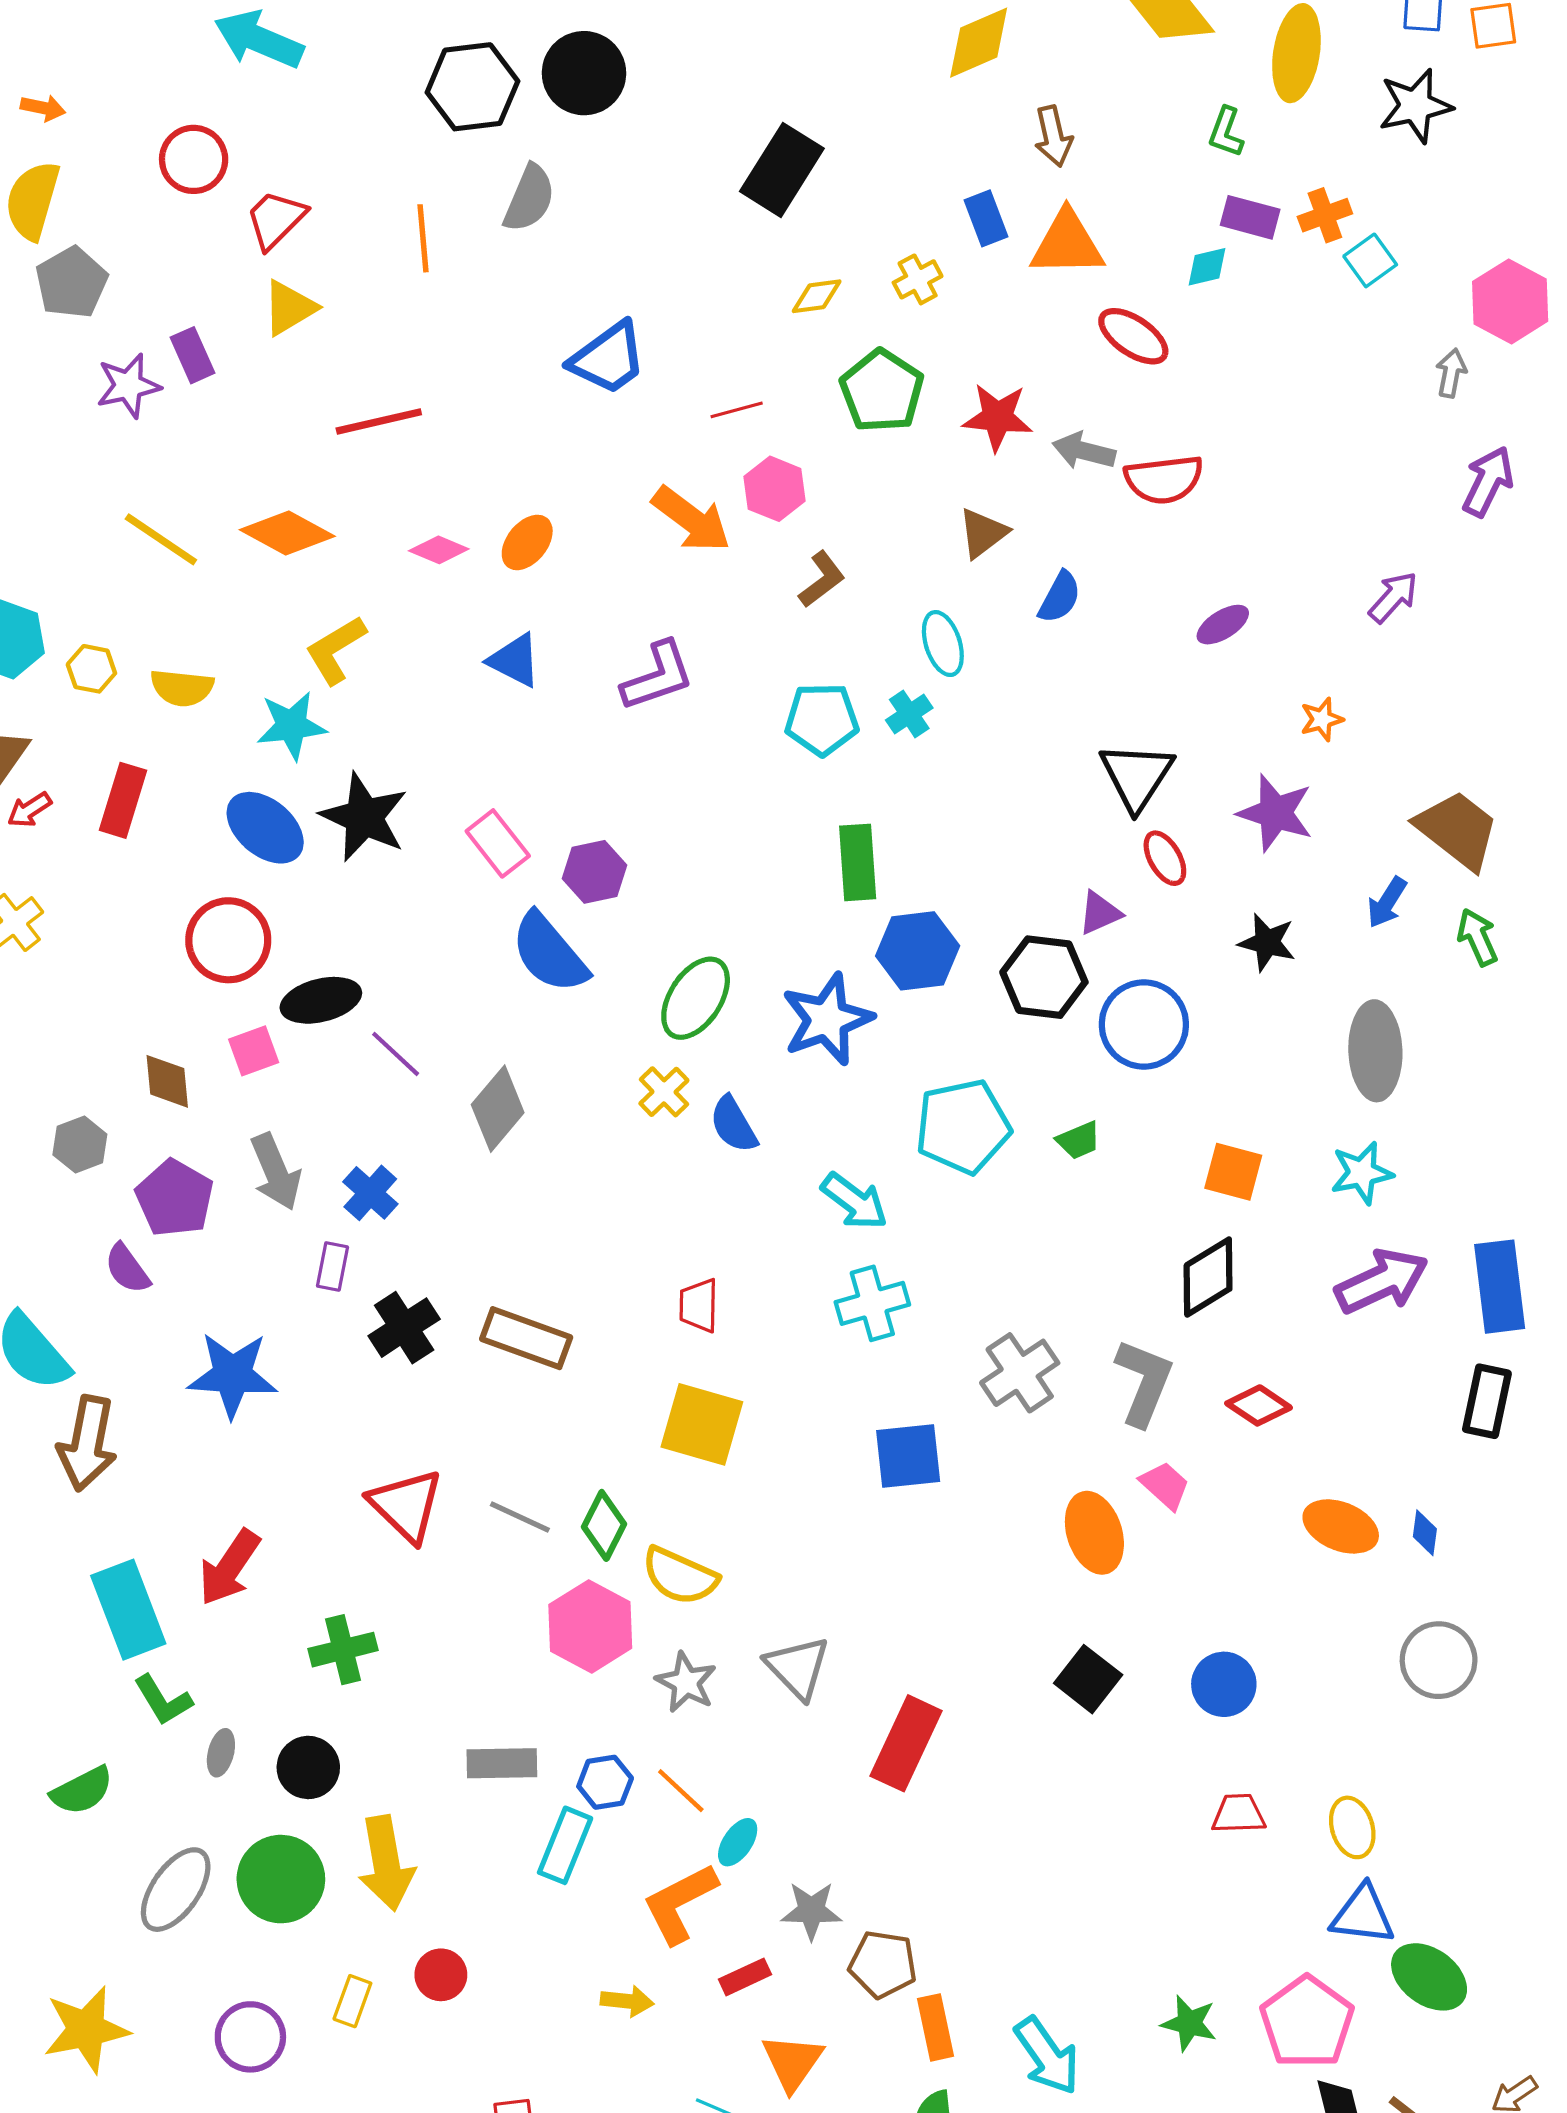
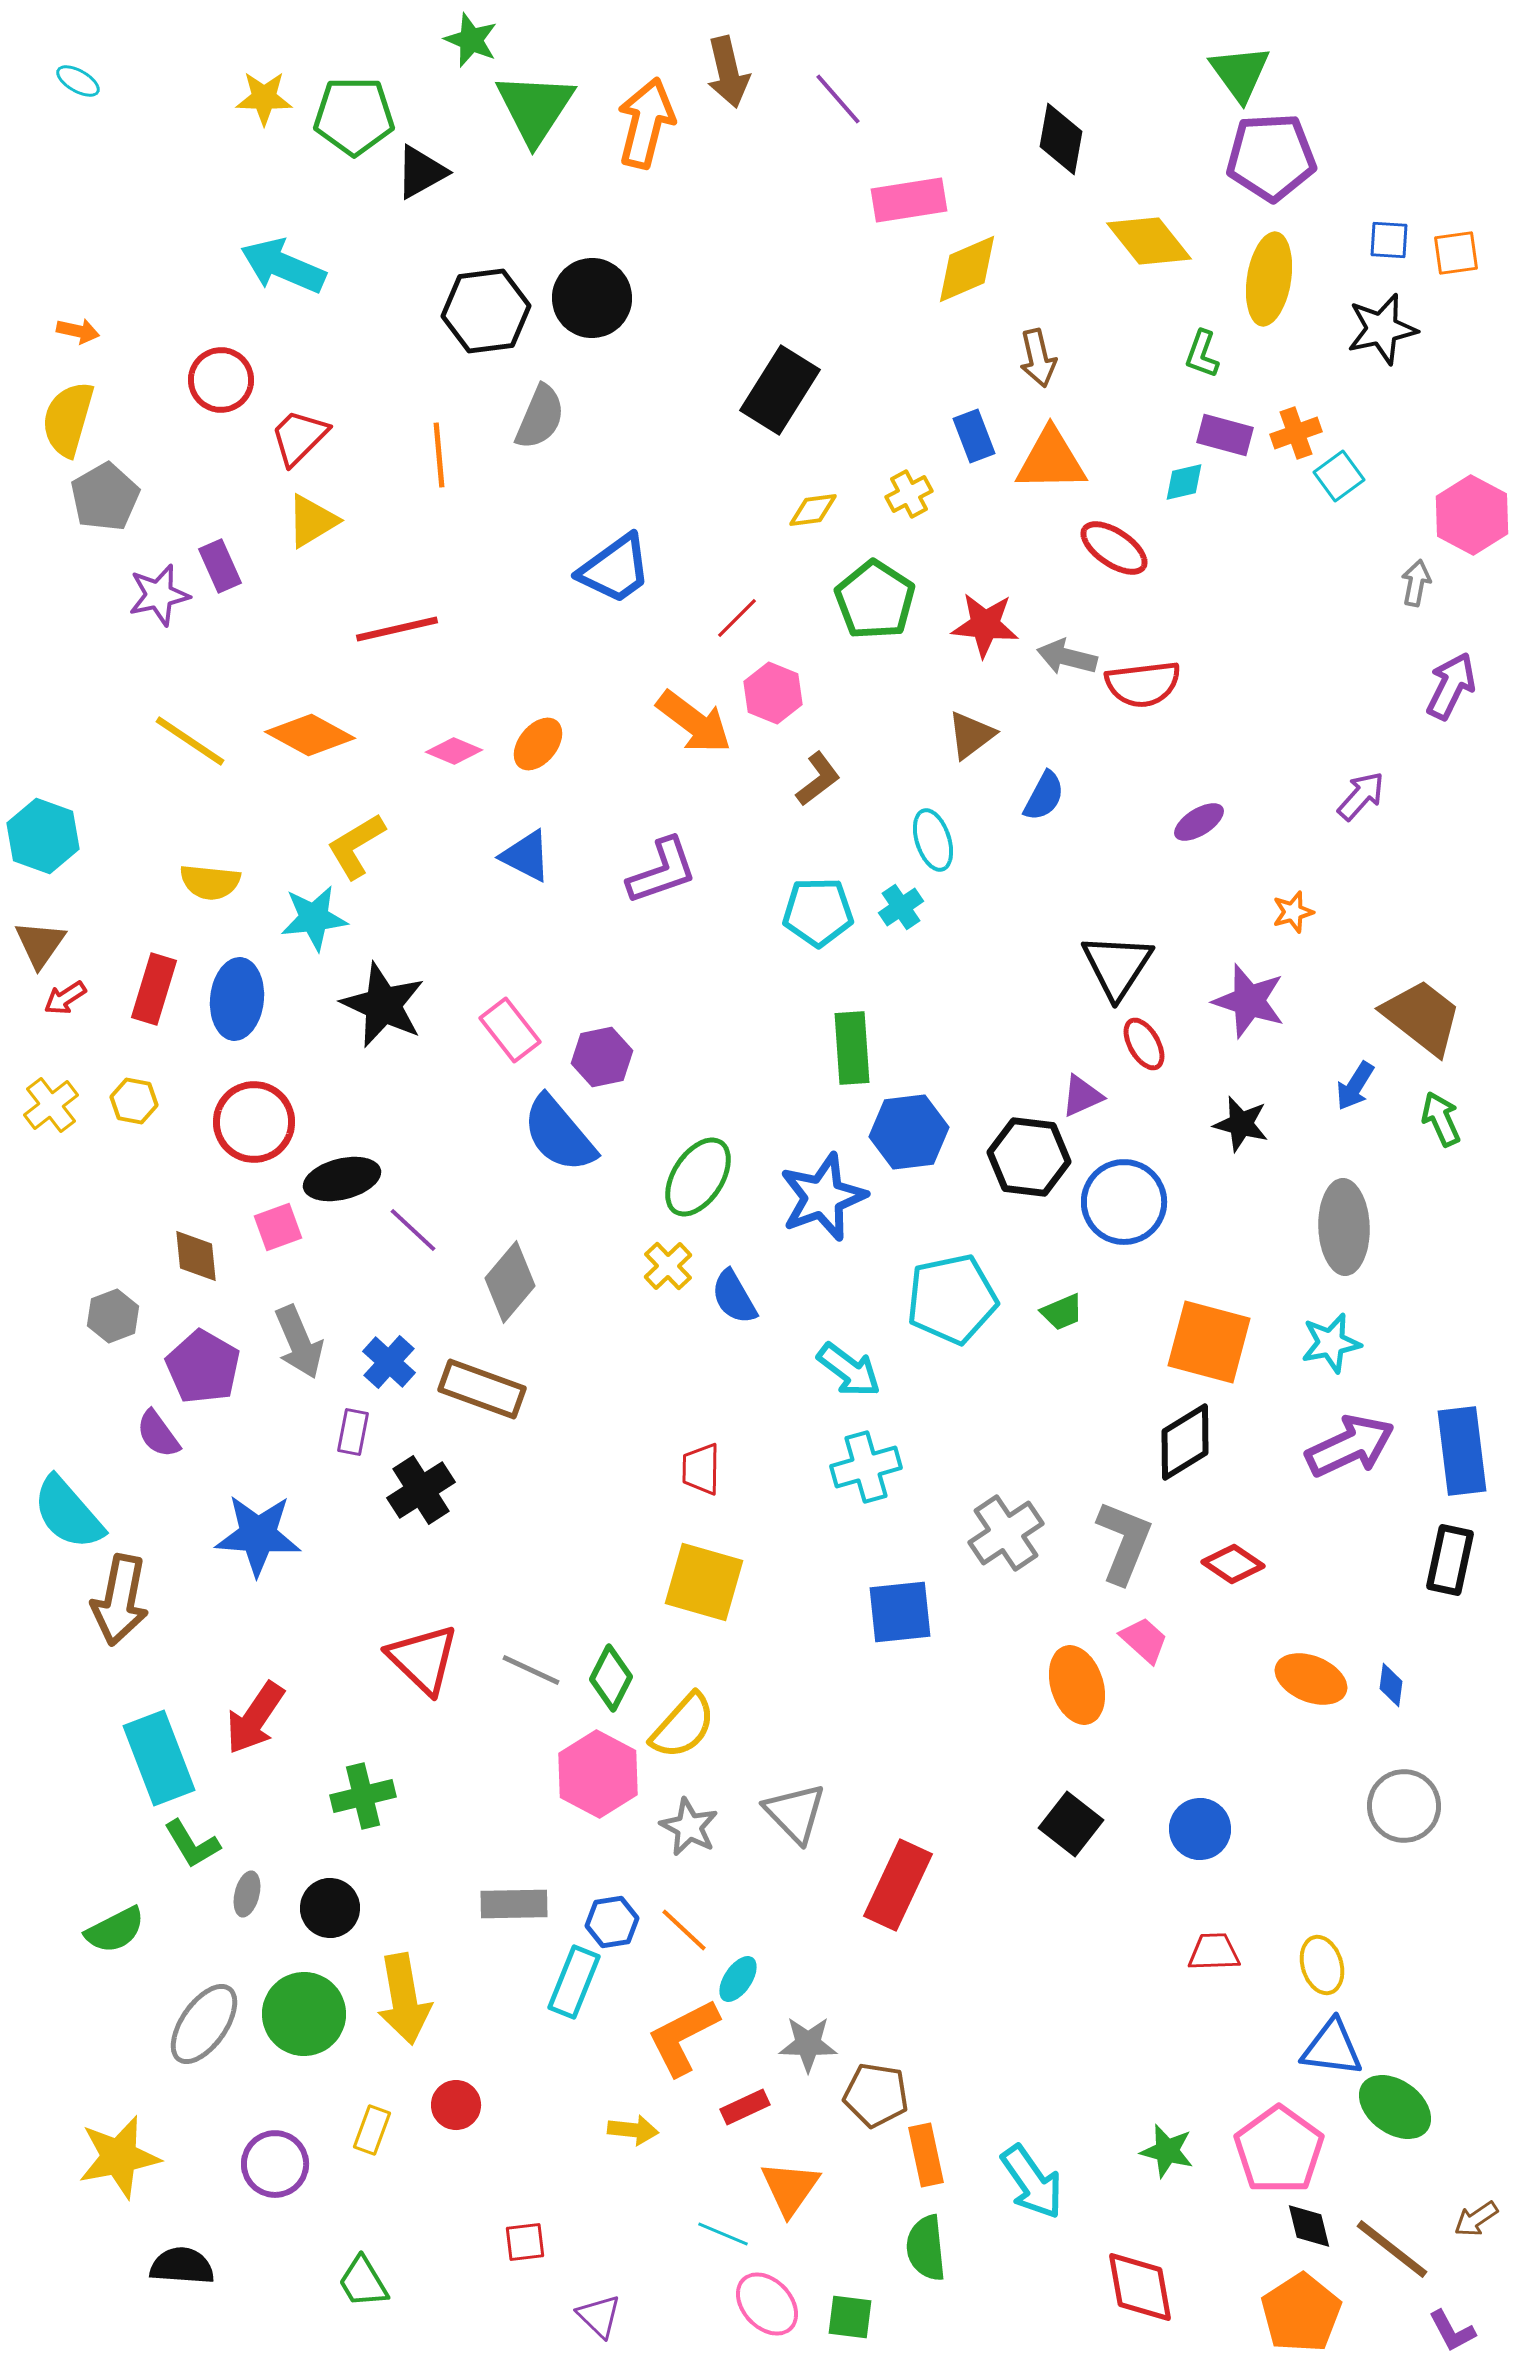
red line: (737, 410) -> (737, 618), turned -30
yellow hexagon: (91, 669) -> (134, 1101), moved
blue ellipse: (265, 828) -> (237, 999), moved, turned 56
orange square: (1233, 1172) -> (1209, 1342), size x1.5
brown rectangle: (526, 1338) -> (482, 1389), moved
yellow semicircle: (680, 1576) -> (683, 1726), turned -72

